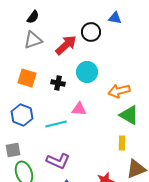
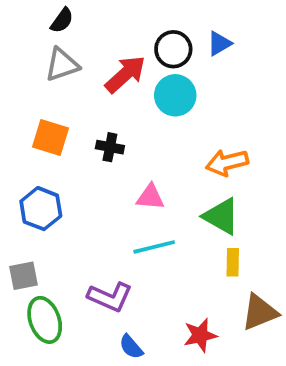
blue triangle: (115, 18) -> (219, 43), moved, turned -40
cyan circle: (87, 72) -> (175, 95), moved
green triangle: (129, 115) -> (221, 216), moved
cyan line: (56, 124) -> (154, 247), moved

